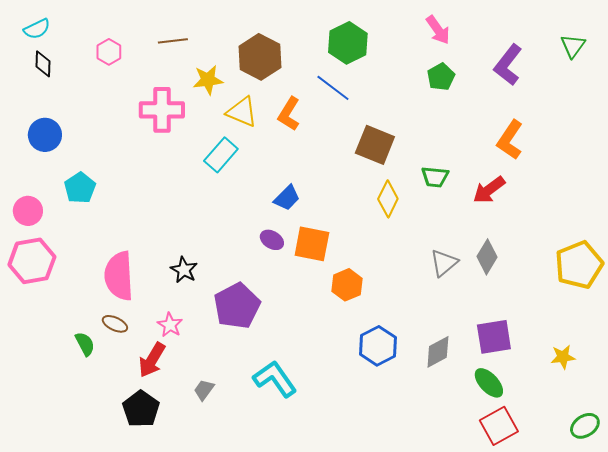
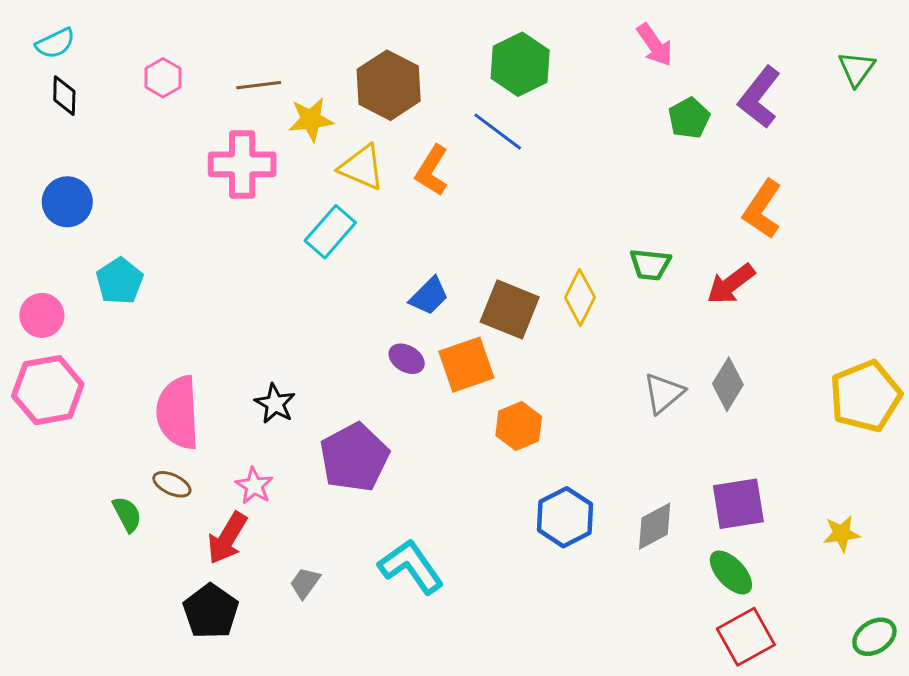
brown line: (173, 41) -> (259, 85), moved
green pentagon: (441, 77) -> (689, 118), moved
brown square: (375, 145) -> (510, 309), moved
orange square: (312, 244) -> (466, 365), turned -30

